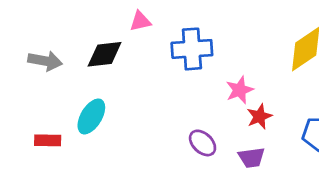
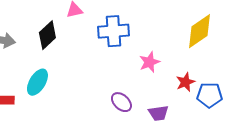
black diamond: (105, 54) -> (47, 35), turned -36
red star: (259, 116) -> (185, 82), moved

